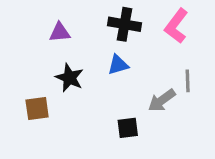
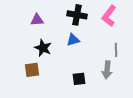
gray arrow: (162, 100) -> (107, 70), moved, turned -48
brown square: (37, 108) -> (32, 70), moved

